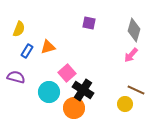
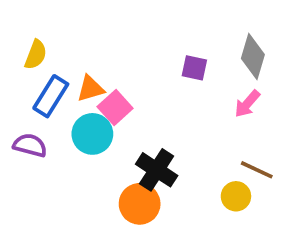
purple square: (89, 23) -> (194, 68), moved
blue rectangle: (27, 51) -> (51, 96), size x1.5
pink square: (67, 73) -> (115, 107), moved
cyan circle: (49, 92) -> (92, 134), moved

